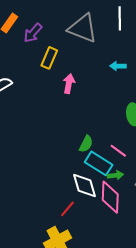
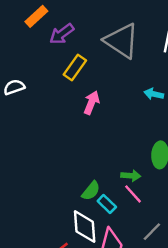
green semicircle: (86, 144) -> (91, 191), moved
cyan rectangle: (99, 163) -> (107, 204), size x0.6
green arrow: (115, 175) -> (131, 176), moved

